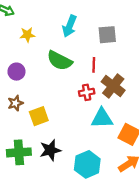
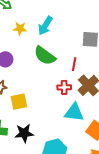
cyan arrow: (69, 26) -> (45, 26), moved

